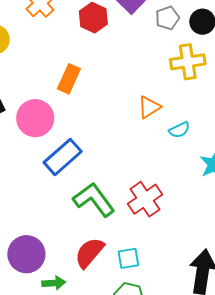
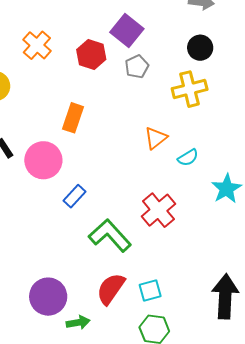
gray pentagon: (167, 18) -> (137, 67), moved
blue rectangle: (63, 157) -> (74, 196), size x0.6
red cross: (145, 199) -> (158, 210), moved

